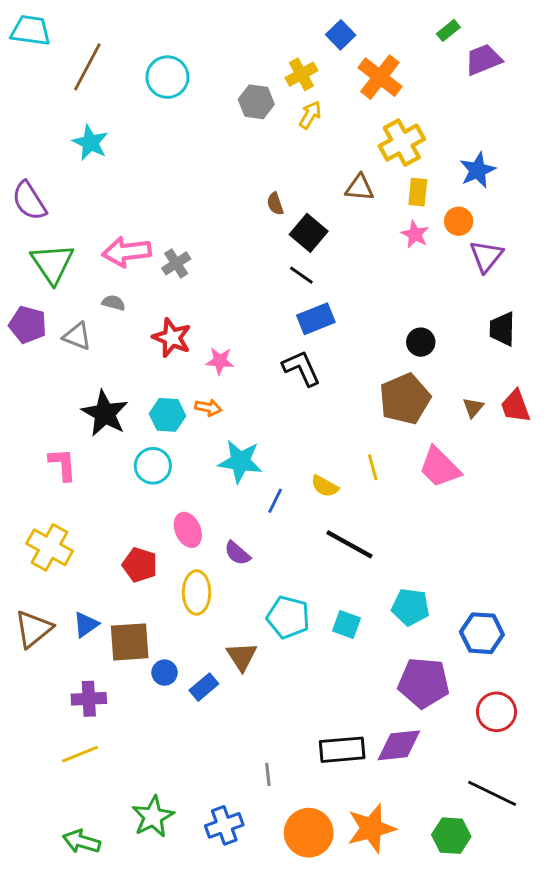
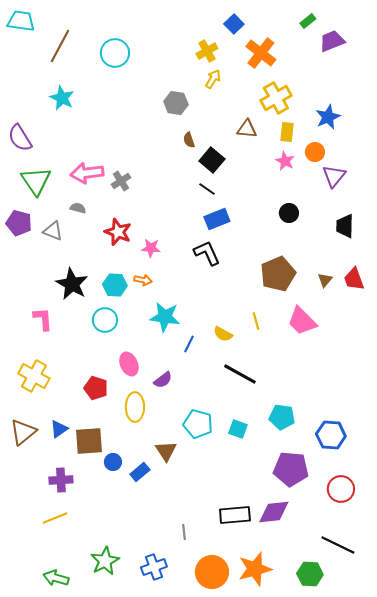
gray hexagon: (256, 102) -> (176, 103), moved
black circle: (421, 342) -> (289, 213), moved
purple semicircle: (237, 553) -> (163, 380), turned -78

